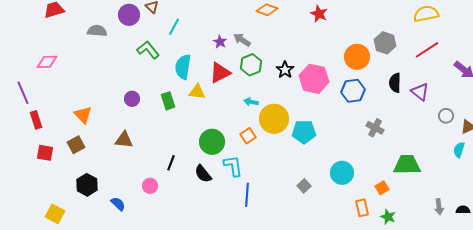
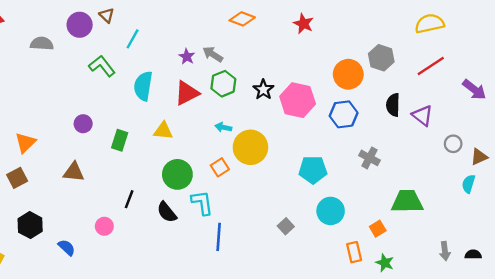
yellow triangle: (197, 92) -> (163, 131), moved
green rectangle: (168, 101) -> (120, 140), moved, turned 36
orange triangle: (83, 115) -> (25, 143), turned 30
cyan pentagon: (304, 132) -> (313, 170), moved

